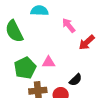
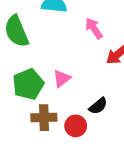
pink triangle: (48, 62) -> (62, 78), turned -40

